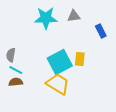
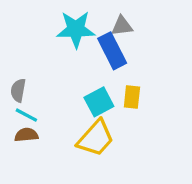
blue rectangle: (101, 31) -> (112, 51), moved, size x1.5
cyan square: (60, 62) -> (99, 102), size x0.7
yellow trapezoid: (58, 84) -> (96, 138), turned 100

